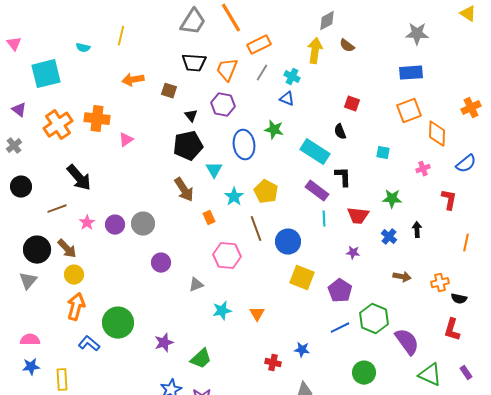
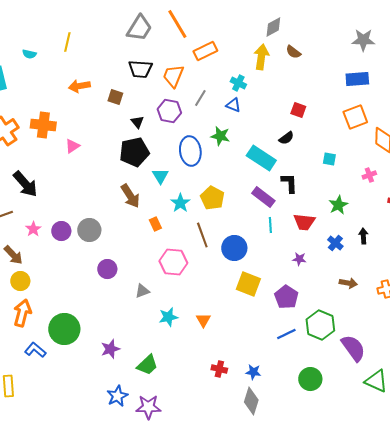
gray line: (262, 73) -> (200, 98), moved
black semicircle: (340, 132) -> (286, 138), turned -105
green star: (392, 199) -> (338, 205), turned -30
blue star: (302, 350) -> (253, 372), moved

